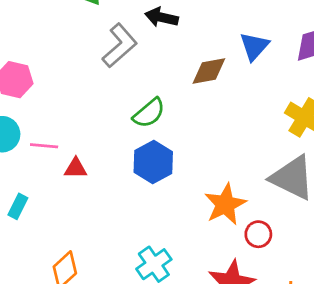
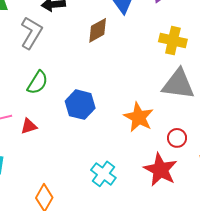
green semicircle: (149, 113) -> (38, 82), moved
red circle: (258, 234) -> (177, 138), moved

